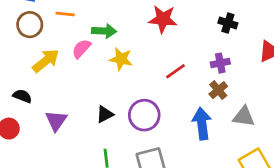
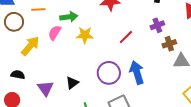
brown cross: (218, 90) -> (169, 44), moved, turned 32
black triangle: (105, 114) -> (72, 83), moved
blue arrow: (202, 124) -> (137, 72), moved

